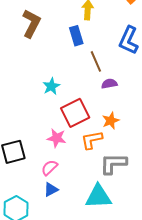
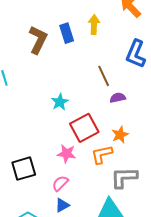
blue rectangle: (76, 36) -> (67, 33), moved

